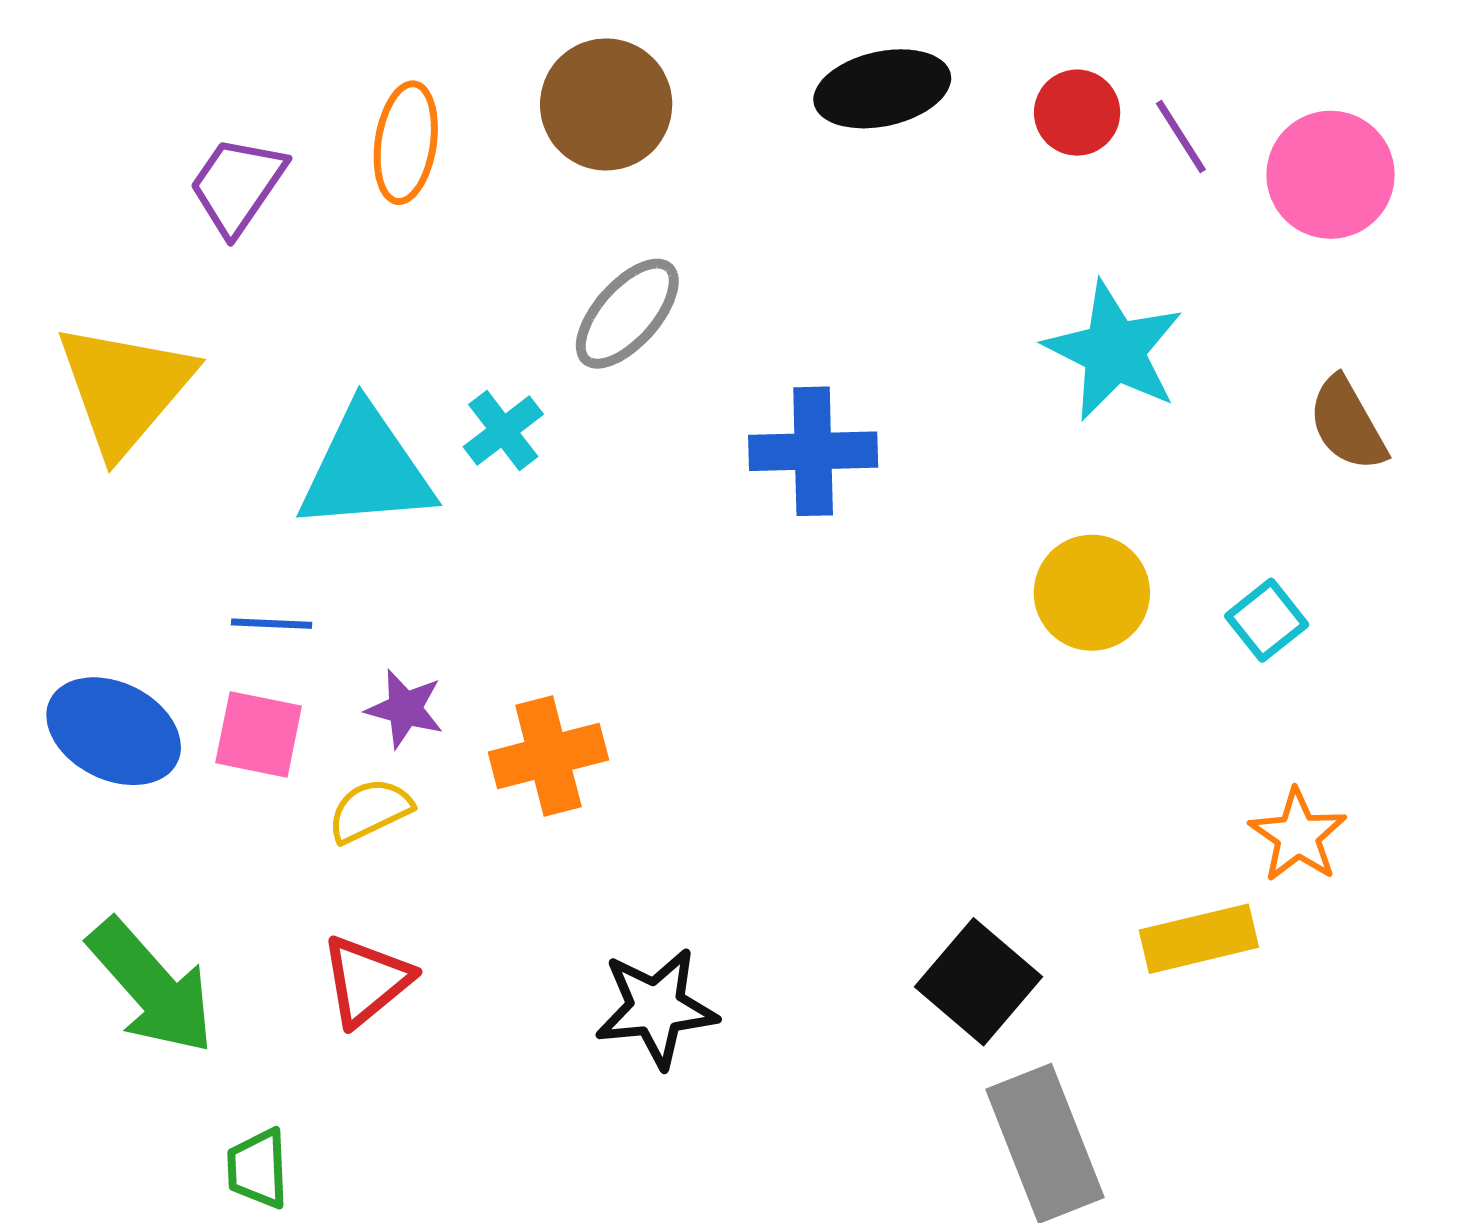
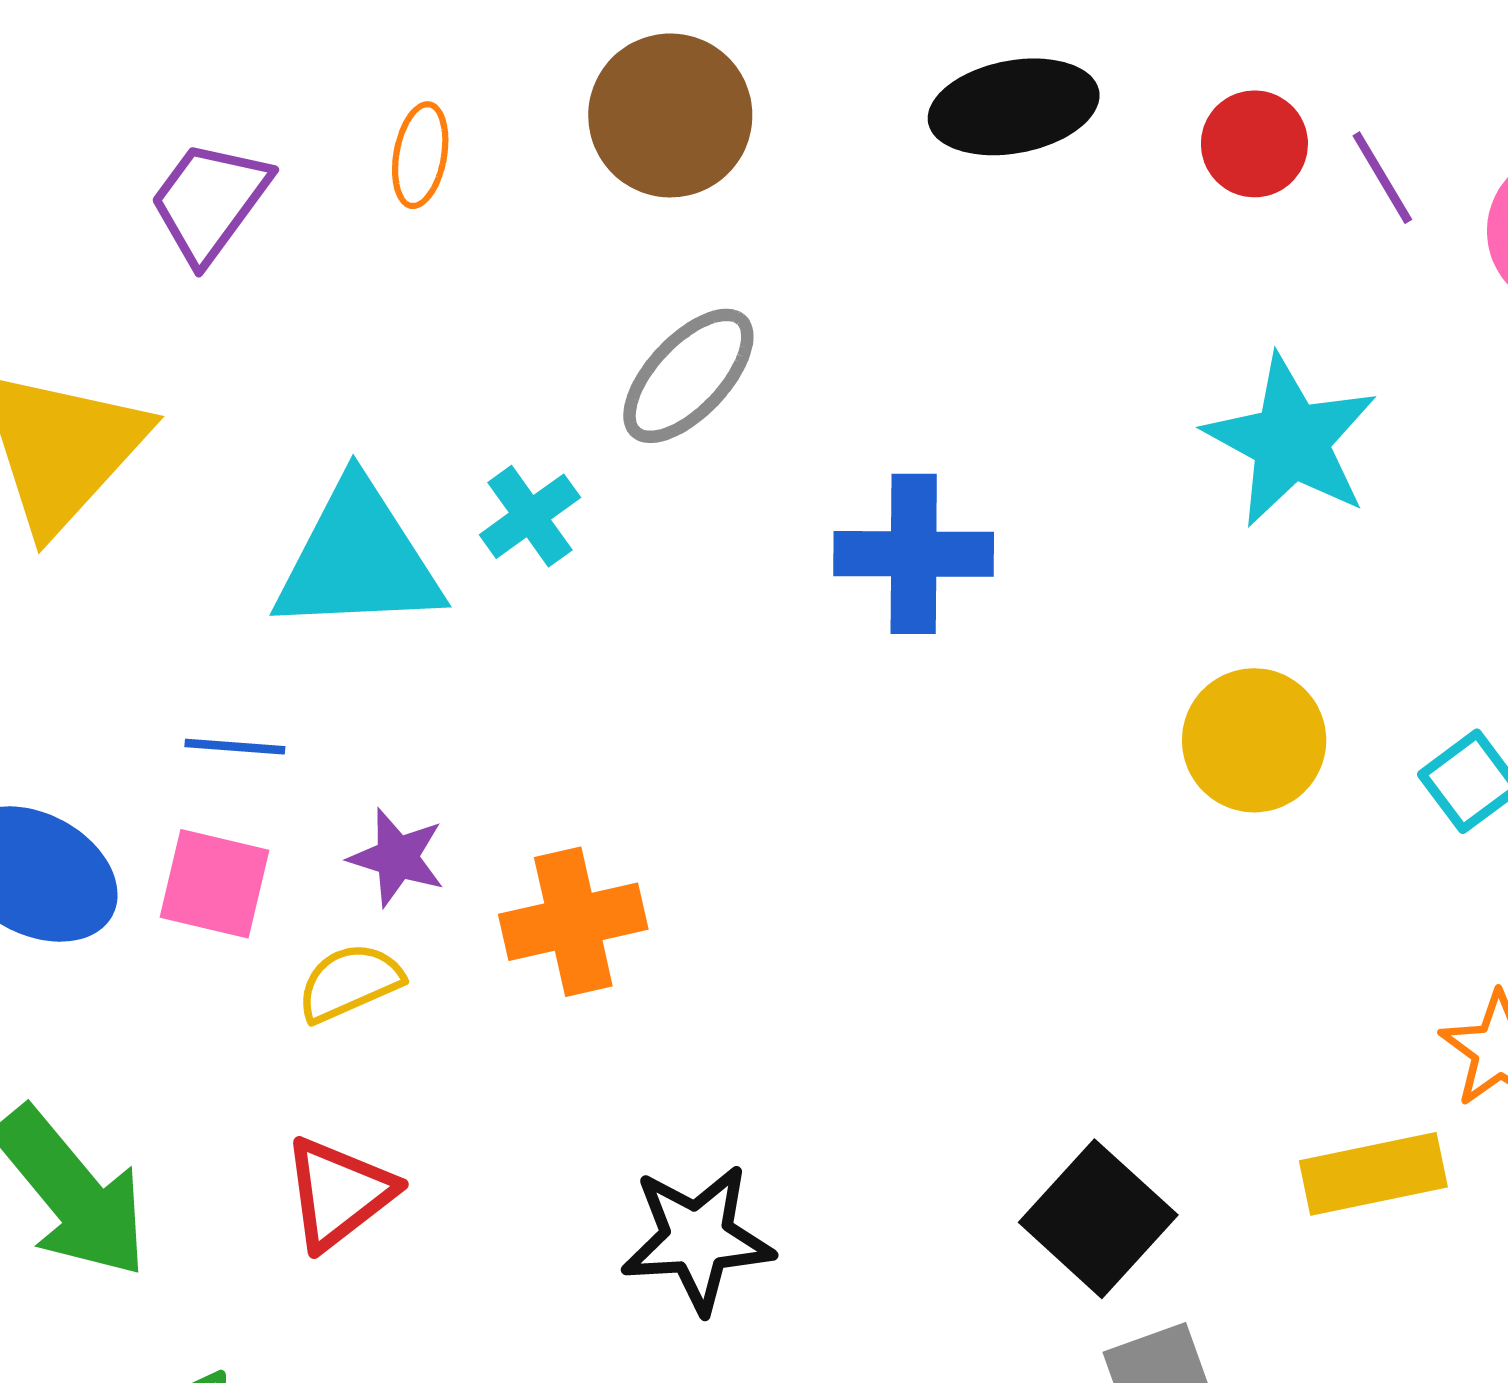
orange ellipse: (406, 143) -> (420, 155), size x0.7

